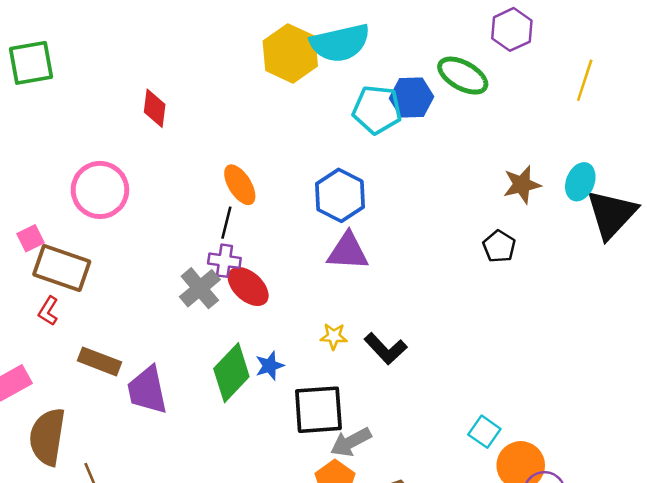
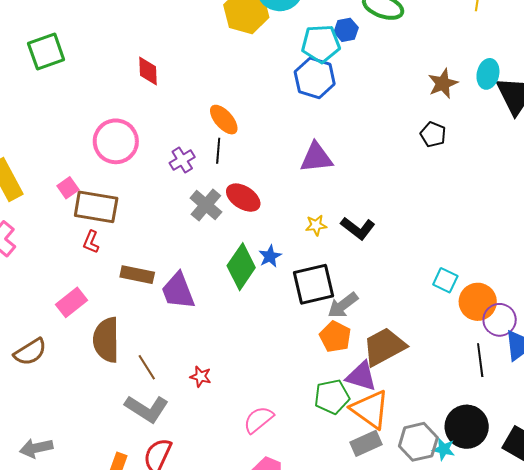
blue hexagon: (412, 98) -> (346, 30), size x0.7
blue hexagon: (340, 195) -> (315, 78), moved
purple cross: (224, 261) -> (182, 160), moved, turned -30

